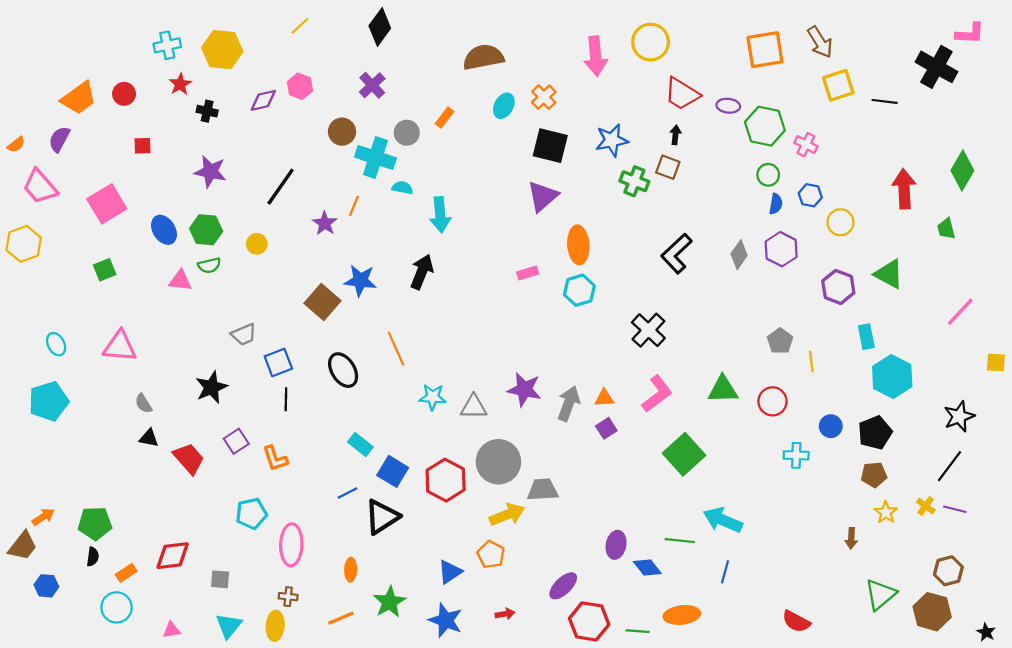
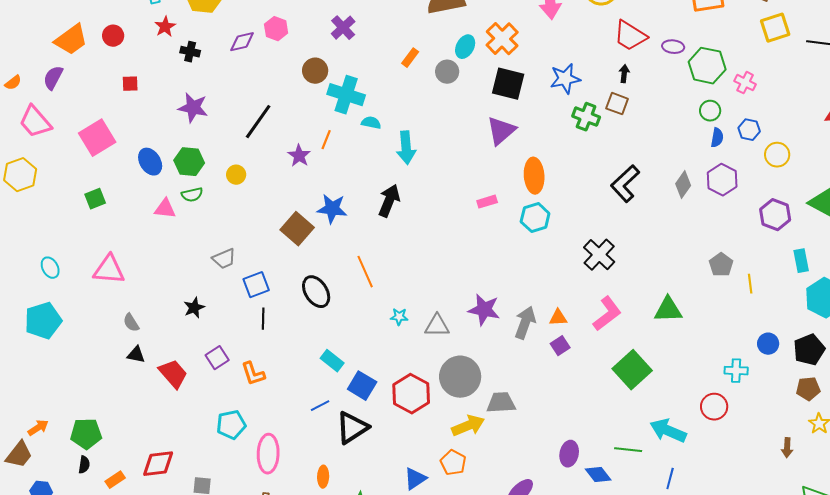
orange cross: (544, 97) -> (502, 39), size x1.4
gray circle: (407, 133) -> (447, 72), moved
black star: (211, 387) -> (194, 308), size x0.7
cyan star: (433, 397) -> (399, 317), size x0.7
red circle: (772, 401) -> (714, 407), moved

